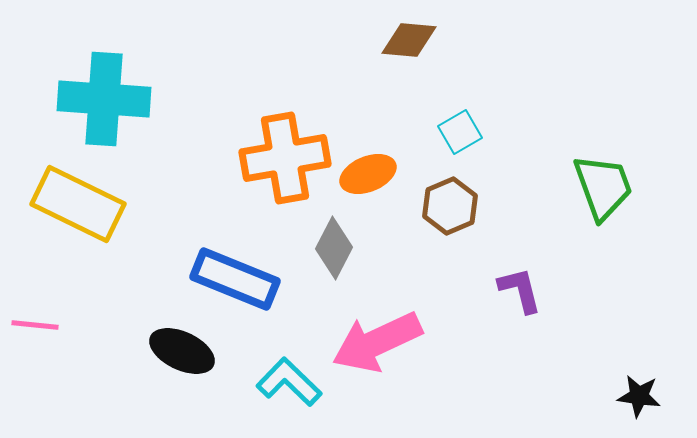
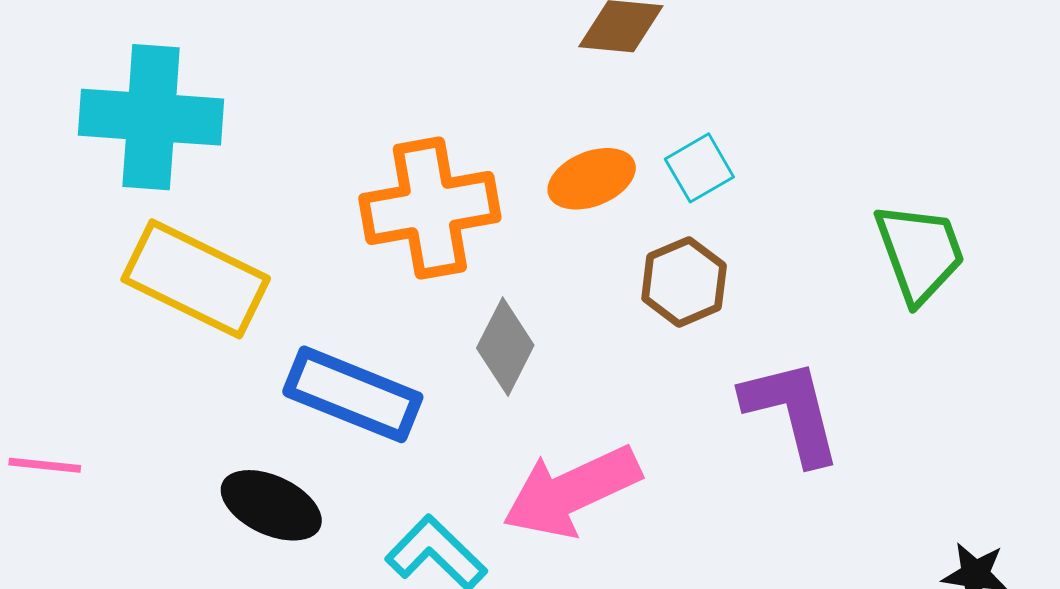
orange ellipse: (368, 174) -> (592, 179), moved
yellow rectangle: (78, 204) -> (196, 279), moved
purple L-shape: (520, 290) -> (792, 411), size x1.5

